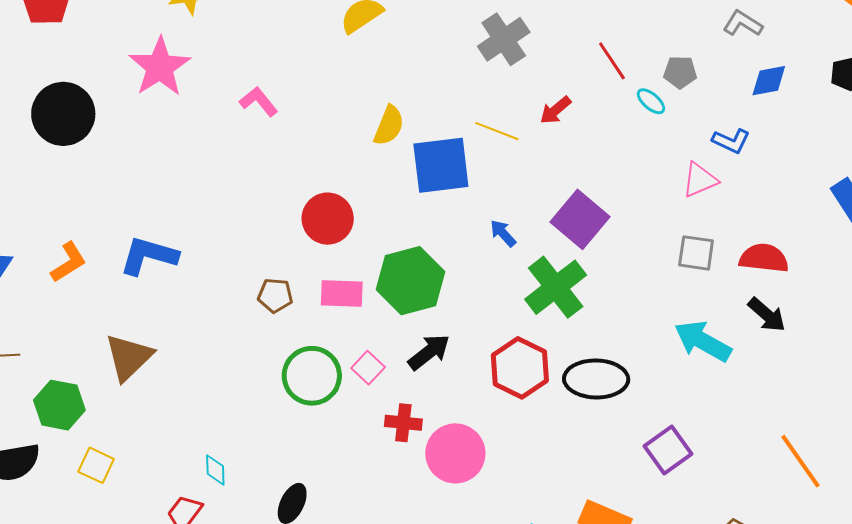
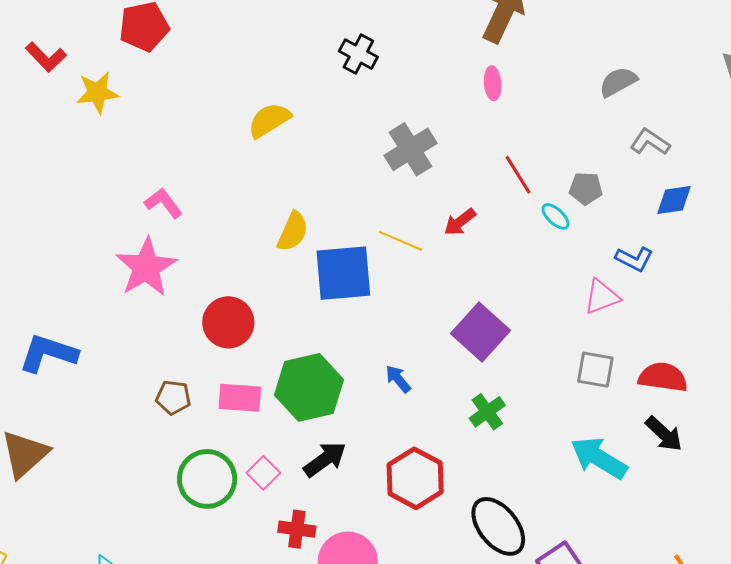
pink star: (160, 67) -> (146, 267), moved
blue arrow: (503, 233) -> (398, 379), moved
green cross: (556, 287) -> (487, 412), moved, size x0.6
black ellipse: (596, 379) -> (498, 526), moved, turned 48

